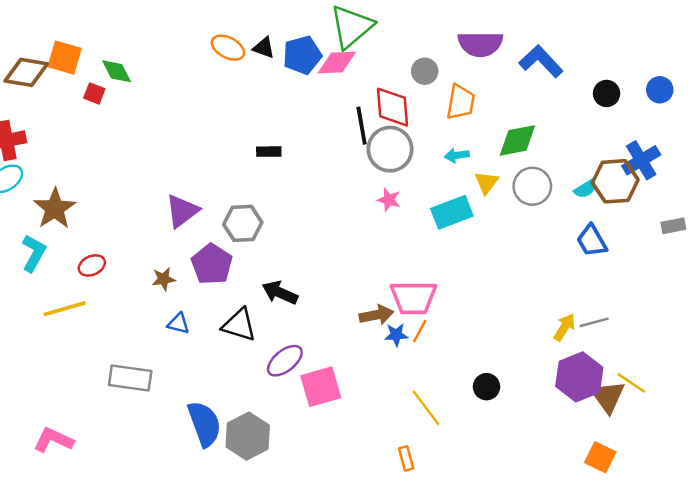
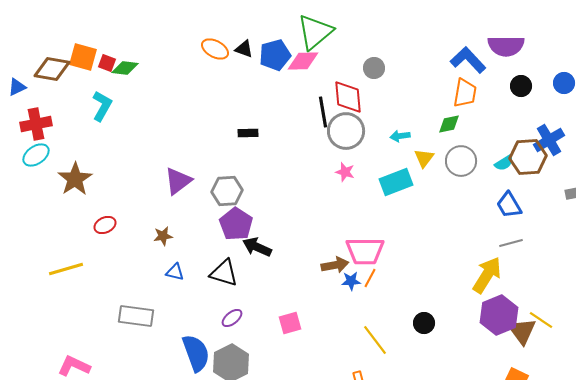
purple semicircle: (480, 44) -> (506, 46), moved
green diamond: (117, 71) -> (125, 68), turned -56
red square: (94, 93) -> (107, 63), moved
orange trapezoid: (461, 102) -> (465, 93), moved
green diamond: (517, 140) -> (449, 124), size x0.7
cyan L-shape: (34, 253) -> (102, 106), moved
purple pentagon: (212, 264) -> (236, 224), moved
yellow line: (65, 309) -> (66, 269), moved
gray line: (594, 322) -> (511, 243), moved
yellow arrow: (564, 327) -> (487, 275), size x1.6
purple ellipse: (285, 361) -> (232, 318), moved, size x0.7
pink square: (321, 387) -> (290, 323), size x0.7

